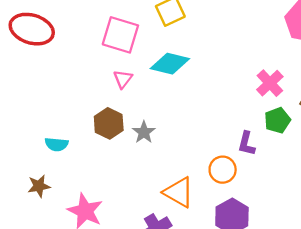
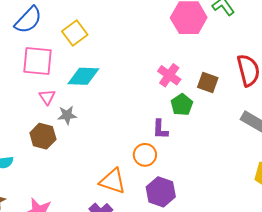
gray star: (144, 132) -> (67, 115), moved, turned -30

